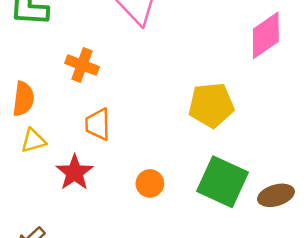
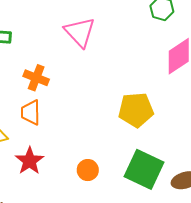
orange trapezoid: (98, 124) -> (31, 112), moved

